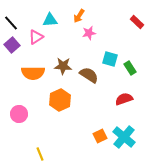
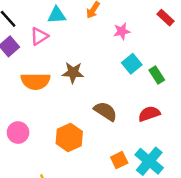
pink star: (89, 33) -> (122, 31), moved
cyan square: (110, 59) -> (132, 64), turned 35
brown semicircle: (89, 75) -> (105, 111), moved
orange hexagon: (60, 100) -> (69, 138), moved

